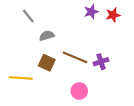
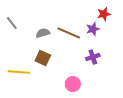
purple star: (91, 12) -> (93, 29), moved
gray line: (28, 16) -> (12, 23), moved
brown line: (75, 57) -> (69, 33), moved

